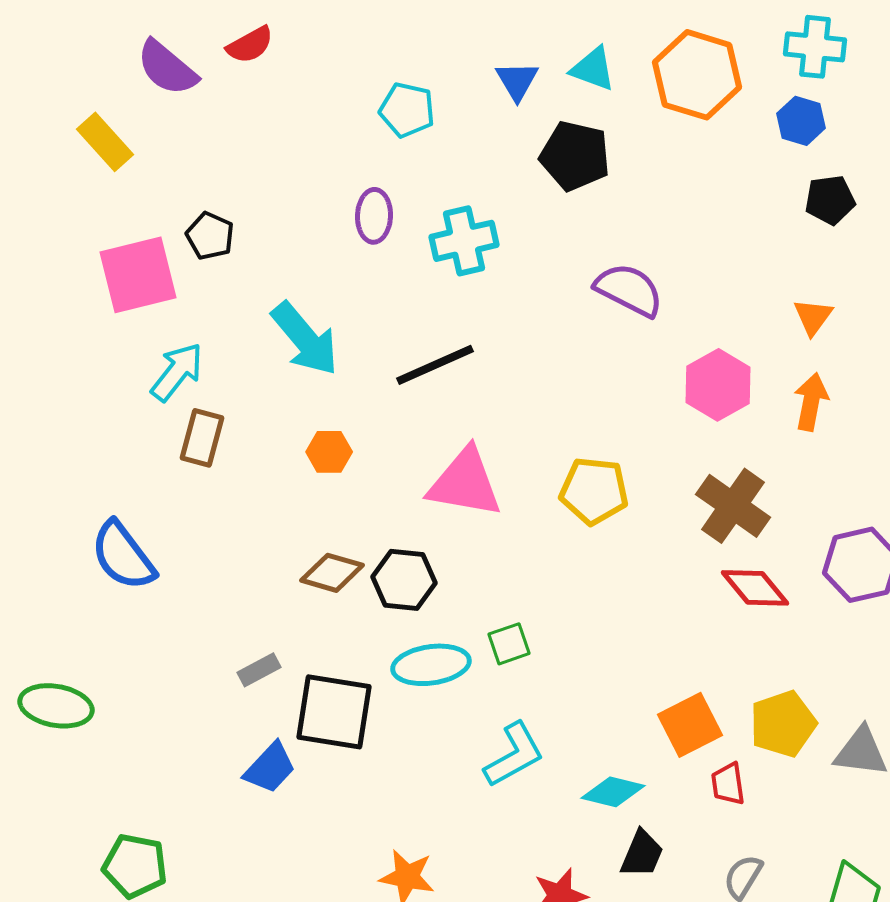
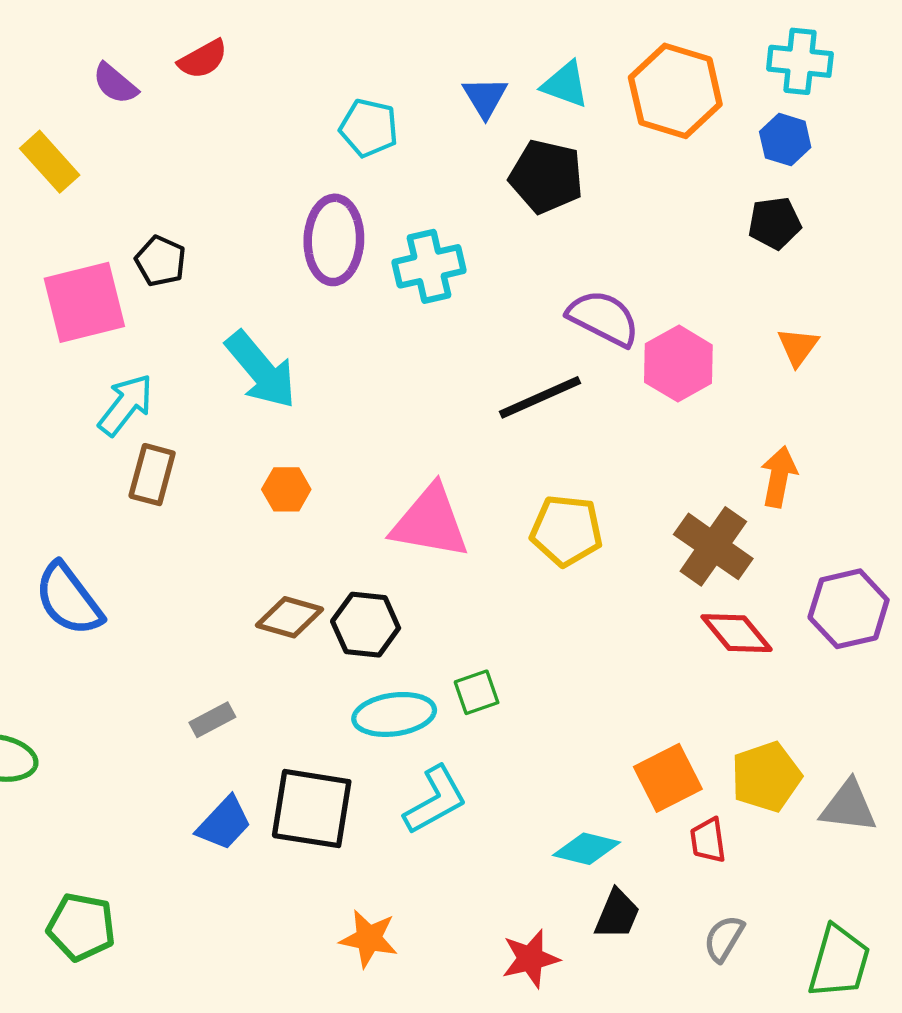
purple semicircle: (167, 68) -> (115, 83), size x0.7
black pentagon: (830, 200) -> (775, 223), moved
purple ellipse: (374, 216) -> (334, 240), size x1.5
black line: (435, 365) -> (540, 397), moved
pink hexagon: (718, 385) -> (678, 364), moved
orange arrow: (811, 402) -> (779, 477), moved
black square: (334, 712) -> (312, 809), moved
cyan L-shape: (514, 755) -> (435, 800), moved

